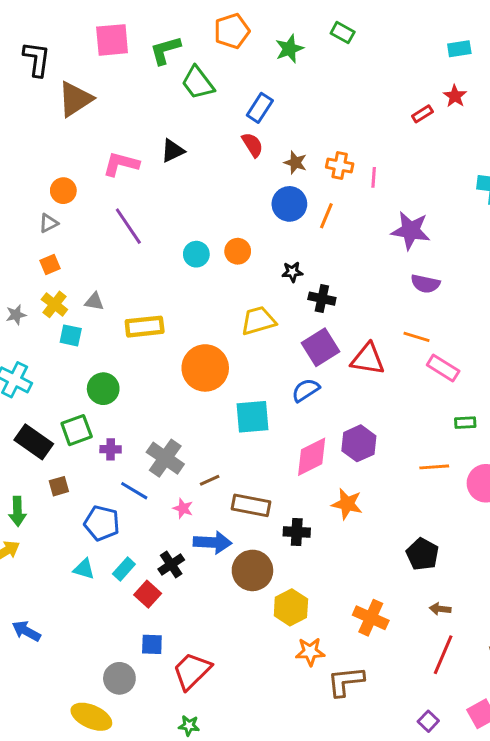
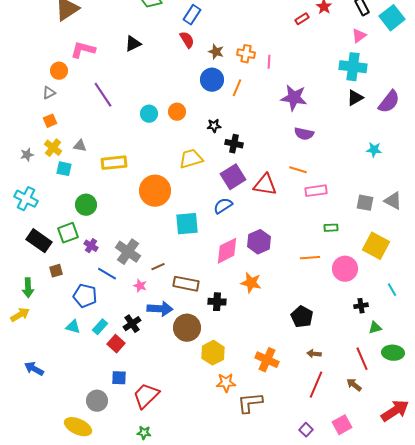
pink L-shape: (121, 164) -> (83, 50), moved
pink rectangle: (443, 368) -> (316, 191), turned -40
purple cross: (111, 449) -> (91, 246), turned 32

